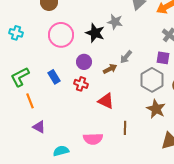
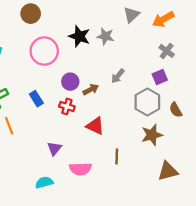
black star: (95, 33) -> (79, 36), moved
purple square: (163, 58) -> (160, 77), turned -32
brown arrow: (110, 69) -> (91, 90), moved
brown star: (156, 109) -> (152, 135), turned 30
purple triangle: (39, 127) -> (54, 148), moved, turned 40

